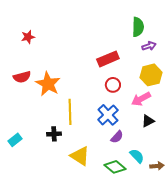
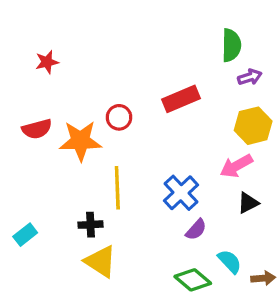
orange star: (48, 84) -> (80, 141), turned -30
red circle: (113, 85) -> (119, 117), moved
yellow triangle: (80, 156) -> (101, 261), moved

